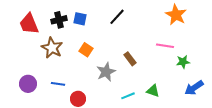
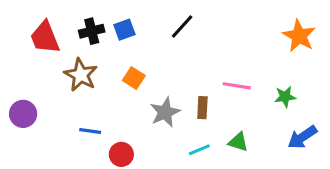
orange star: (176, 15) -> (299, 36), moved
blue square: (80, 19) -> (124, 30), turned -32
pink line: (165, 46) -> (237, 86), moved
brown rectangle: (130, 59) -> (202, 108), moved, turned 40
purple circle: (28, 84) -> (23, 114), moved

